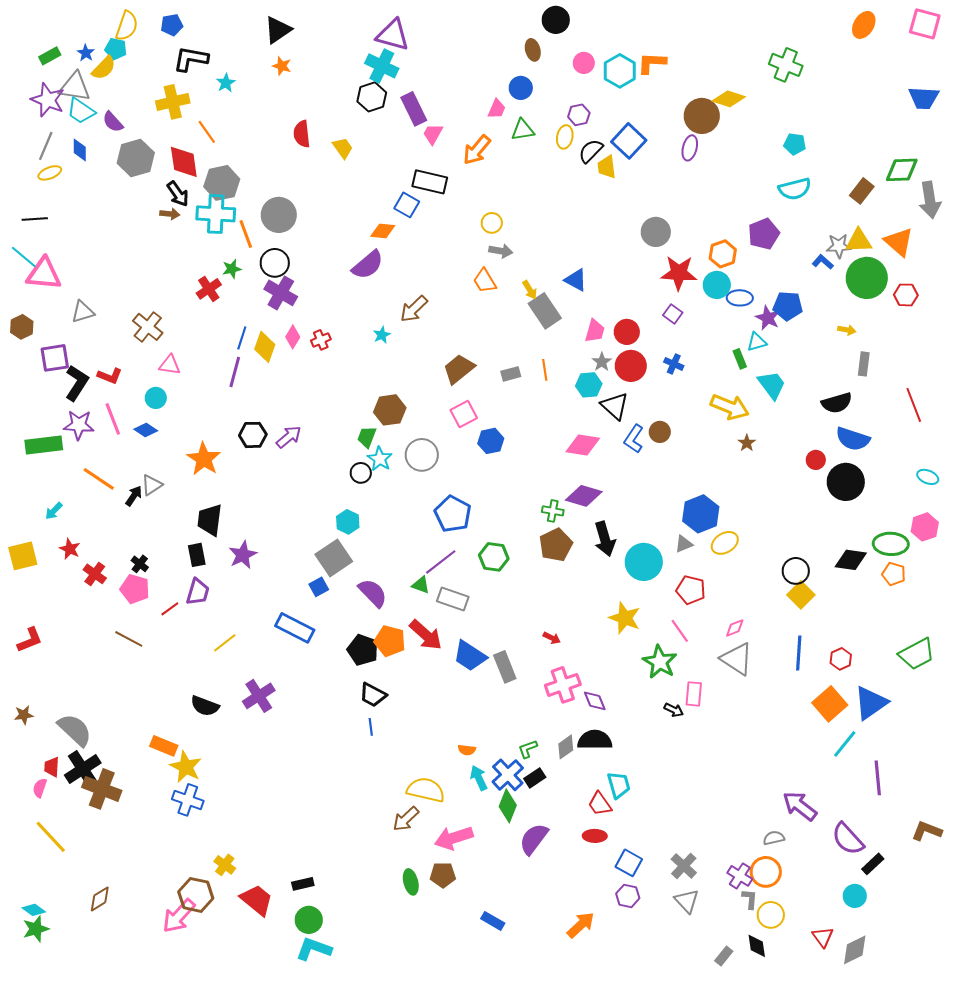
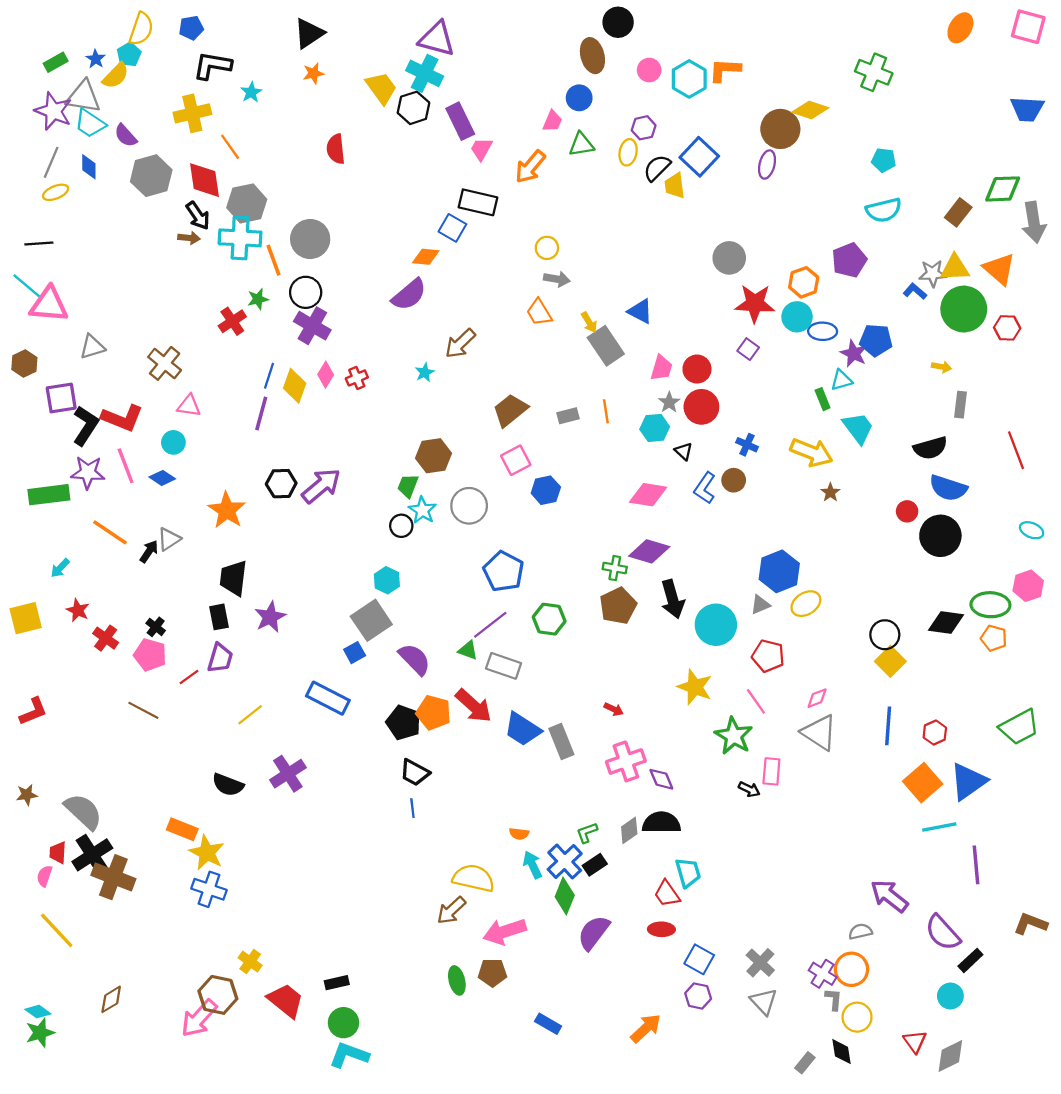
cyan pentagon: (116, 49) -> (129, 54), turned 30
brown ellipse: (533, 50) -> (592, 56), size x1.4
orange star: (282, 66) -> (313, 73), turned -30
yellow trapezoid: (343, 148) -> (381, 88), moved, size x1.4
blue cross: (674, 364) -> (747, 445), moved
red L-shape: (110, 376) -> (122, 418), size x1.5
black triangle: (615, 406) -> (684, 451), size x0.6
purple arrow: (289, 437) -> (321, 486), size x1.4
cyan line: (845, 744) -> (939, 827), turned 40

